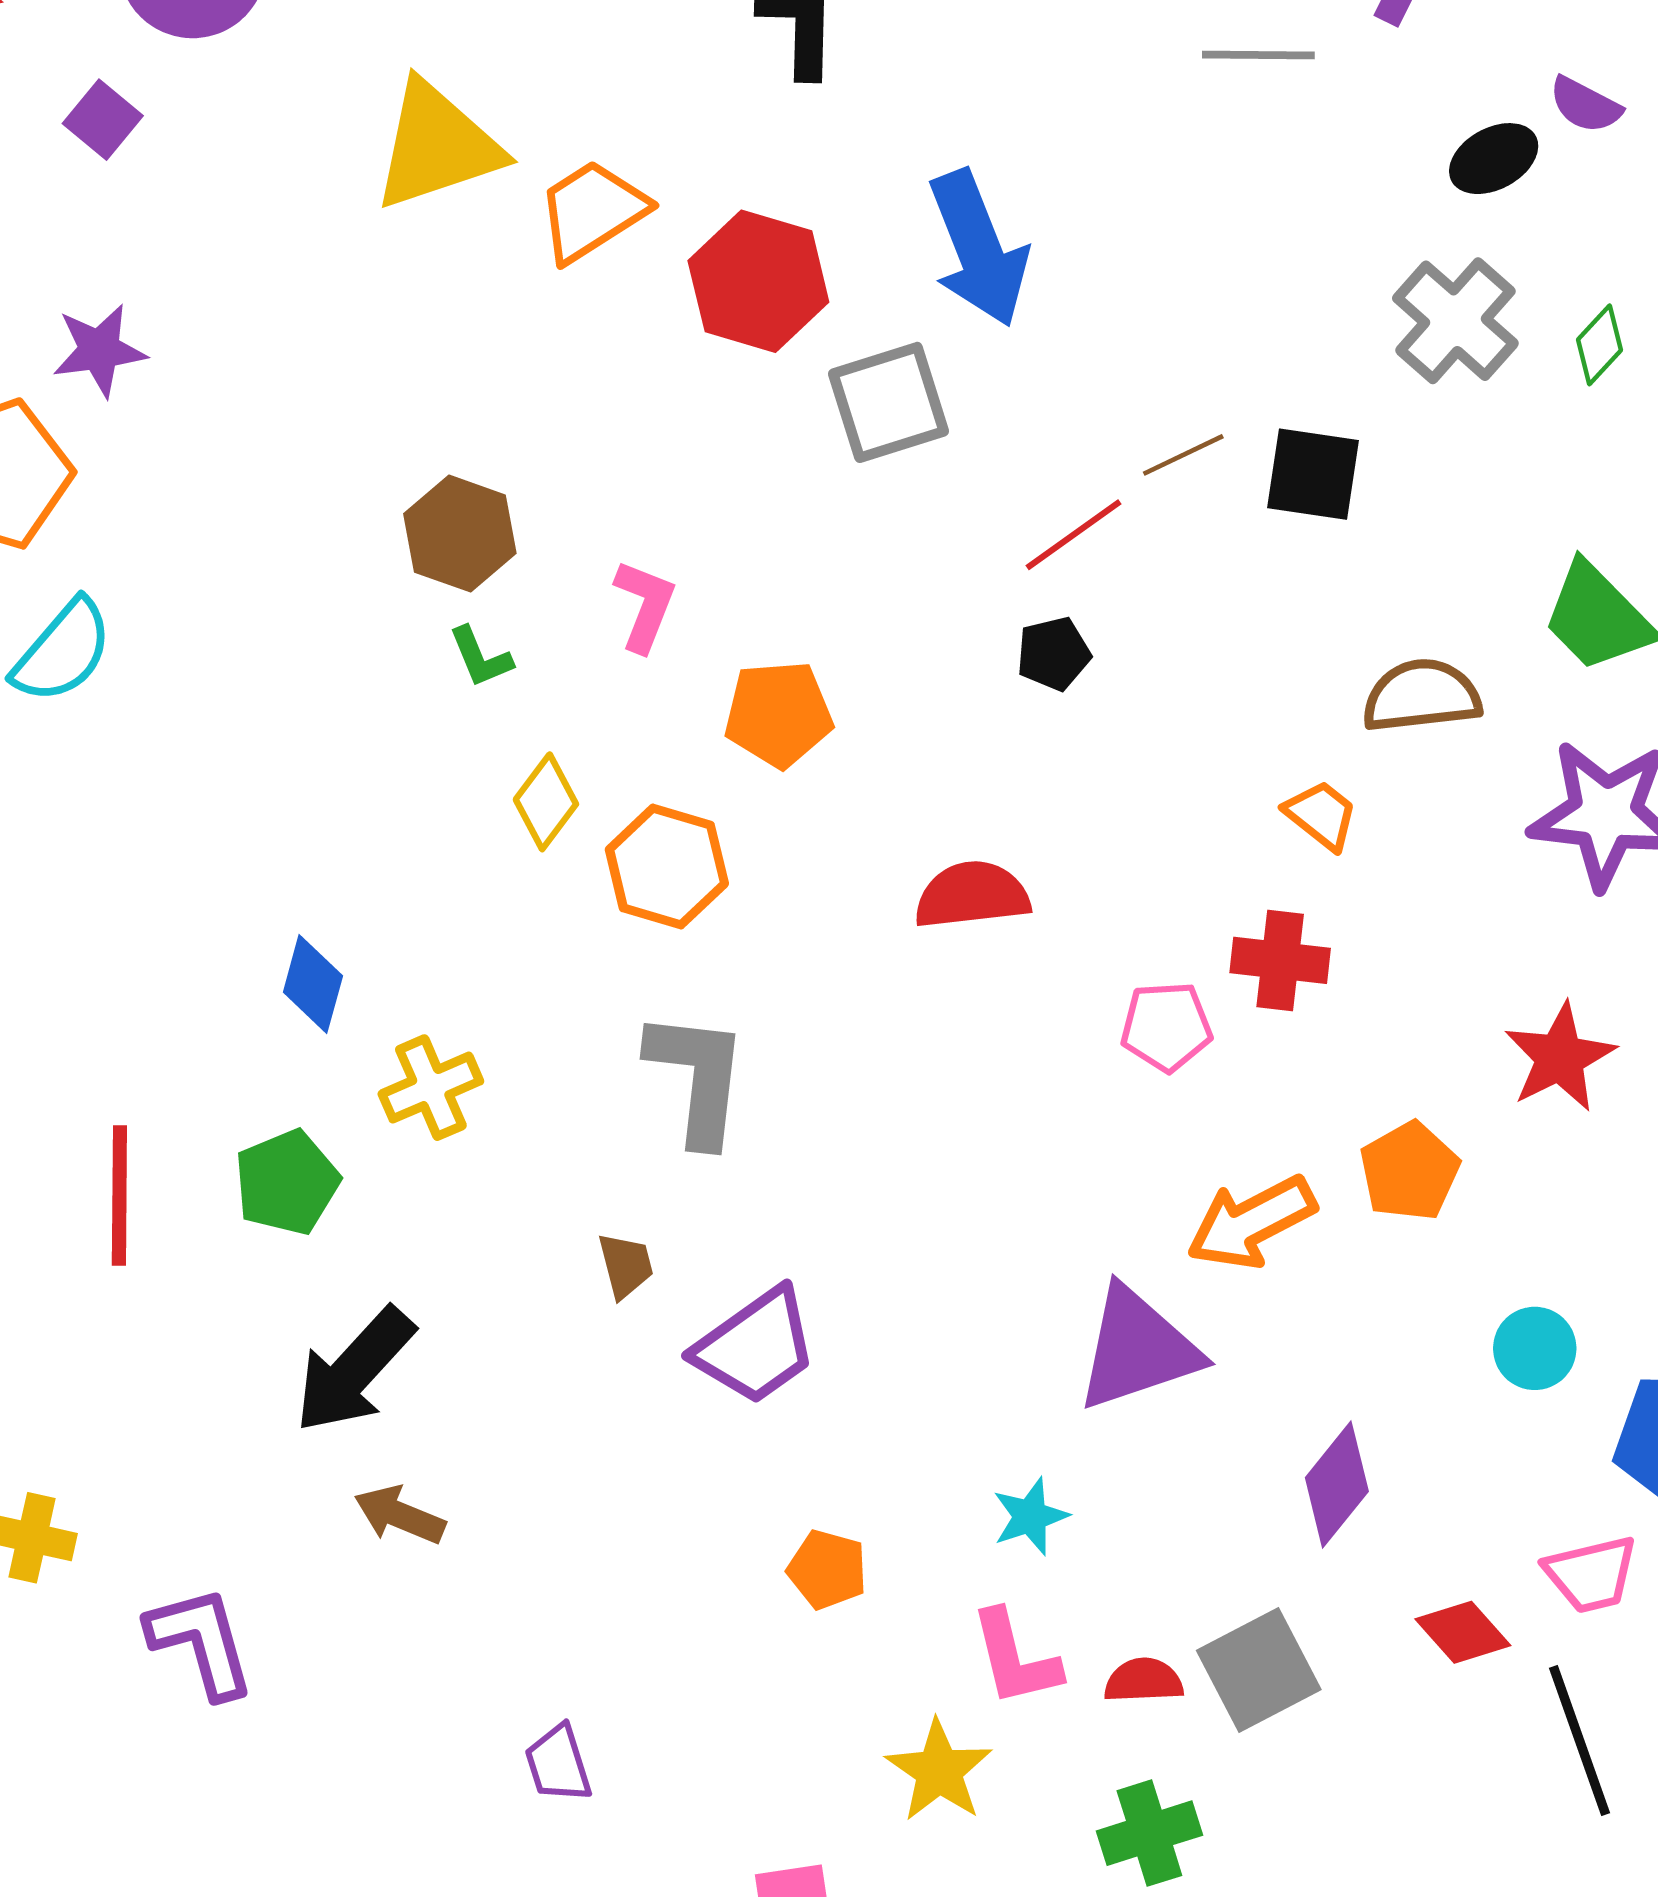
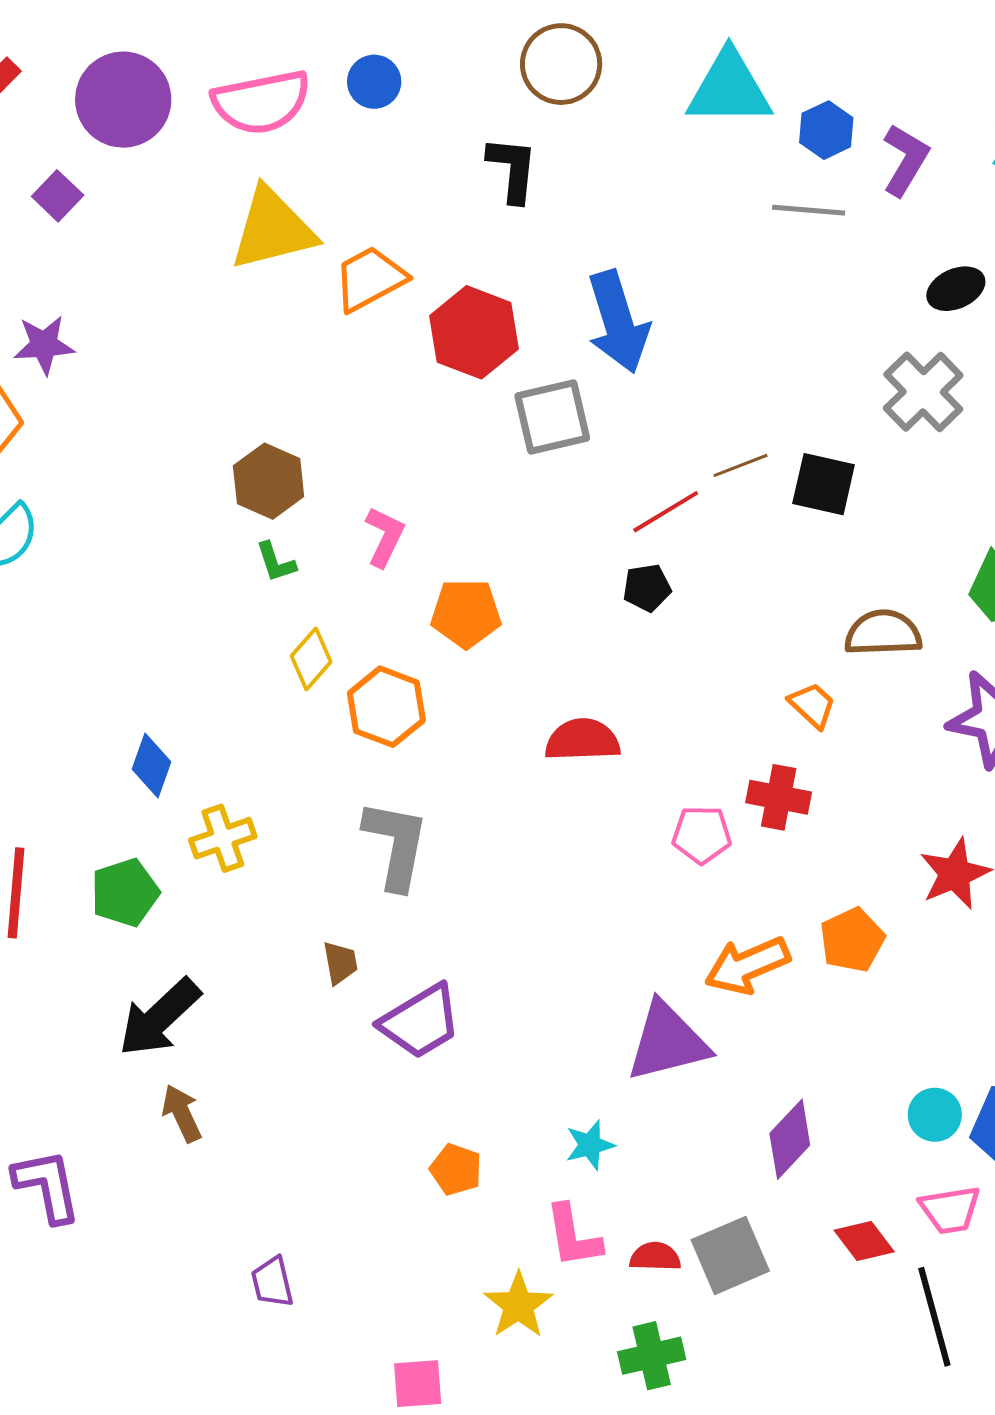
cyan circle: (1535, 1348) -> (935, 1115), moved
brown arrow: (400, 1515) -> (182, 1113), turned 38

